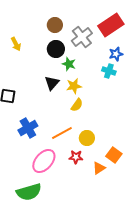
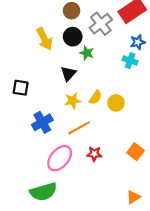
yellow arrow: (16, 44) -> (44, 39), moved, size x1.5
yellow star: (74, 86) -> (73, 101), moved
yellow circle: (87, 138) -> (116, 103), moved
orange triangle: (99, 168) -> (133, 197), moved

